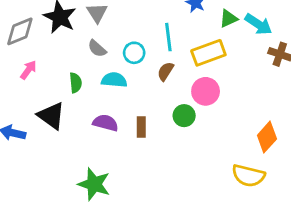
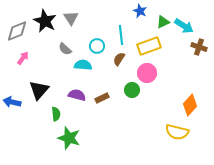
gray semicircle: (97, 49) -> (65, 49), moved
green semicircle: (76, 83) -> (56, 114), moved
black triangle: (51, 116) -> (39, 90), turned 35
brown rectangle: (141, 127) -> (102, 98), turned 64

